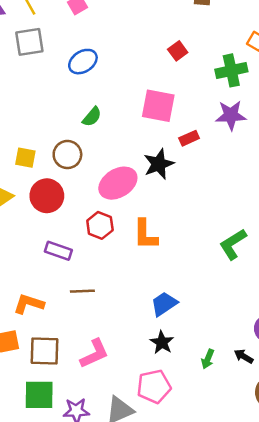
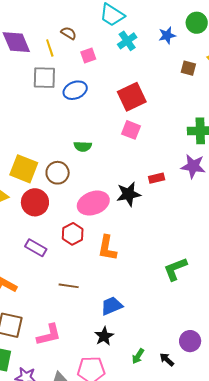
red square: (178, 51) -> (132, 97), moved, size x1.8
blue ellipse: (83, 62) -> (75, 90), moved
pink square: (158, 106) -> (131, 130), moved, size x0.7
green semicircle: (92, 117) -> (83, 146), turned 42
yellow square: (25, 158) -> (24, 169), size x1.6
brown line: (82, 291) -> (69, 286), moved

